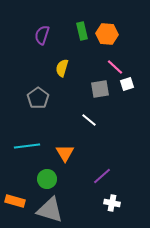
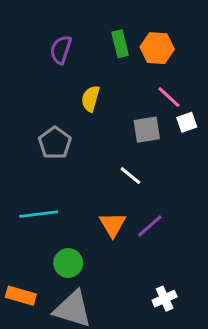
orange triangle: (65, 153) -> (113, 224), moved
purple line: (102, 176) -> (150, 226), moved
white cross: (112, 203) -> (165, 299), turned -35

